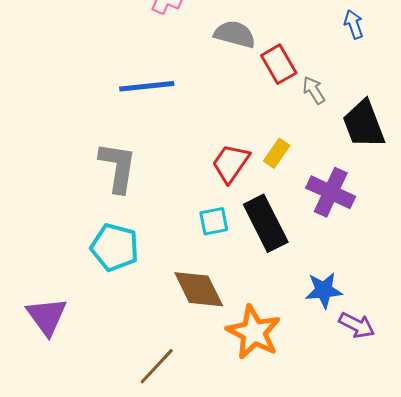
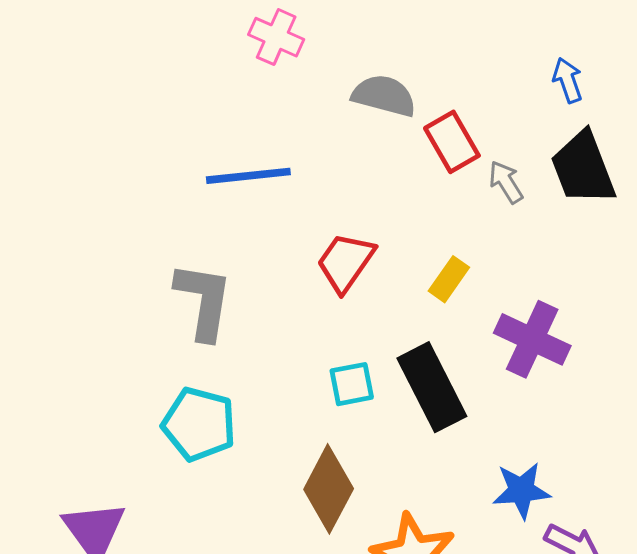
black trapezoid: (364, 124) -> (583, 168), moved
red trapezoid: (231, 163) -> (346, 262), moved
brown diamond: (199, 289) -> (329, 489), turned 54

